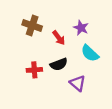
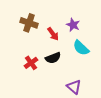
red cross: (34, 70) -> (31, 63), turned -32
purple triangle: (78, 83) -> (74, 87), moved

